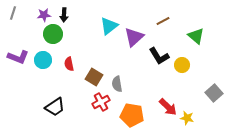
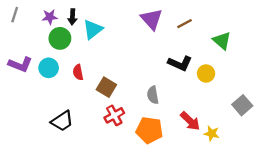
cyan triangle: (109, 26) -> (93, 29), moved
purple triangle: (134, 37) -> (152, 19), moved, turned -30
black L-shape: (159, 56) -> (180, 63), turned -35
gray semicircle: (117, 84) -> (153, 95), moved

